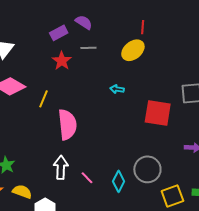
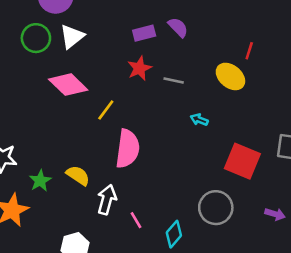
gray line: (88, 48) -> (174, 81), moved
yellow ellipse: (133, 50) -> (230, 76), turned 65
gray circle: (147, 169) -> (216, 208), moved
yellow semicircle: (22, 192) -> (78, 175), moved

